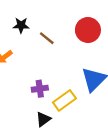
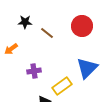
purple cross: (40, 89) -> (34, 71), moved

